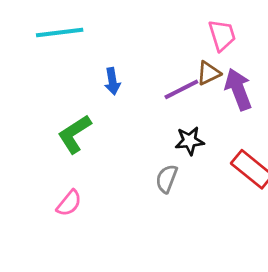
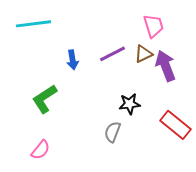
purple line: (181, 89) -> (113, 54), moved

